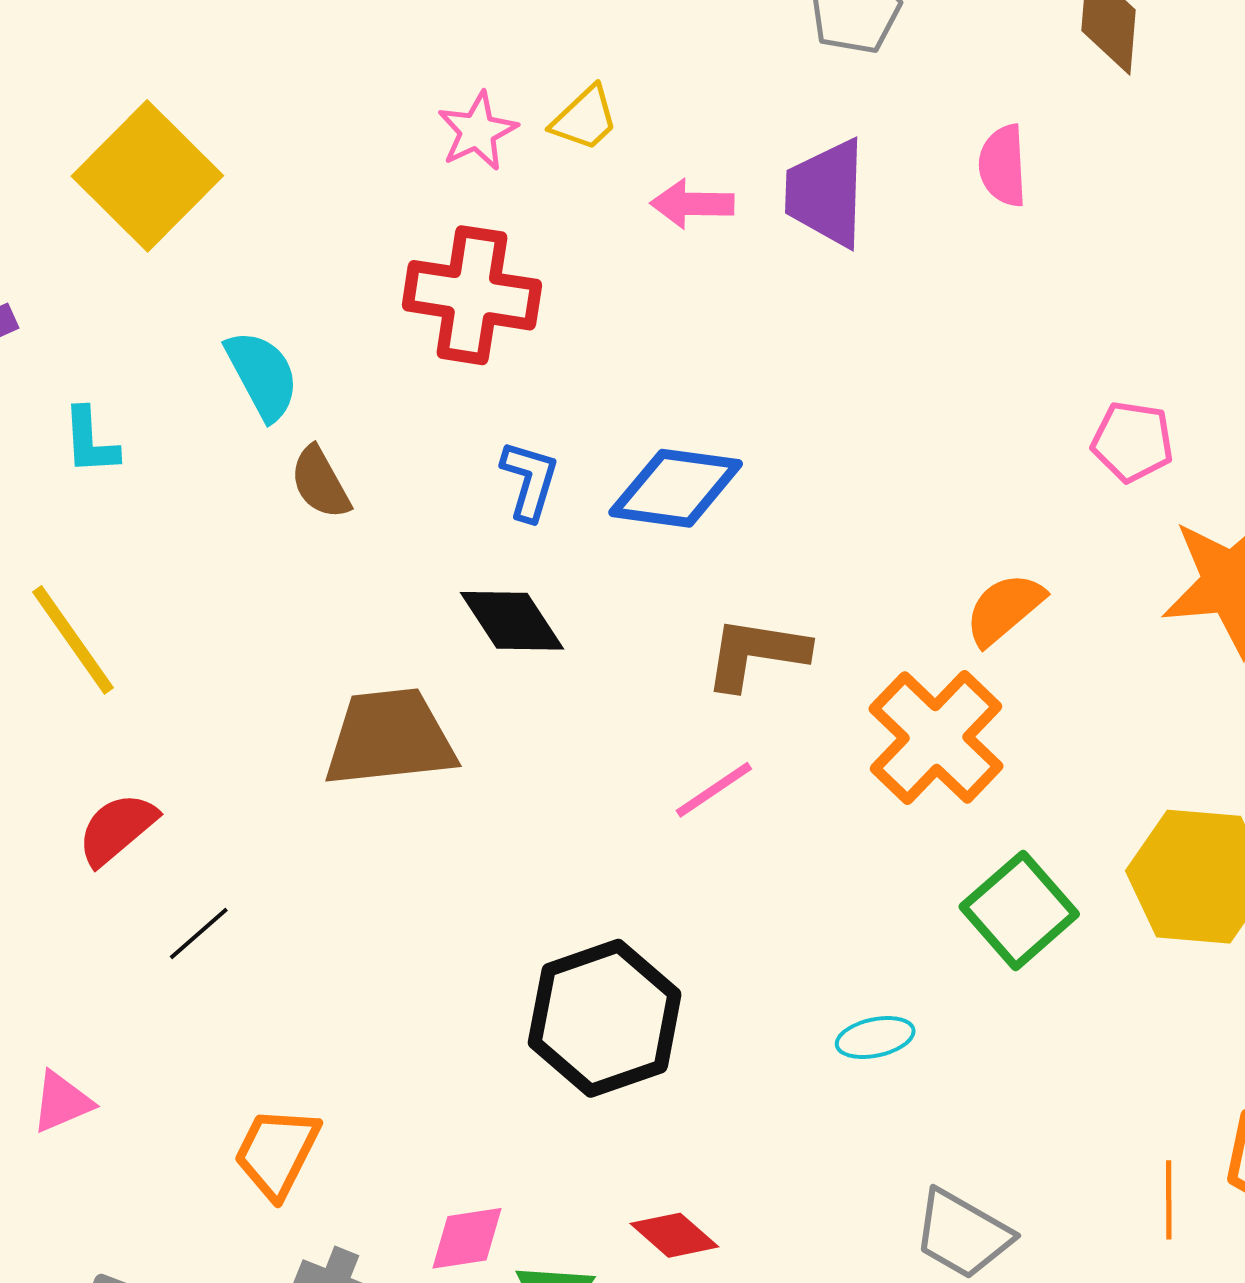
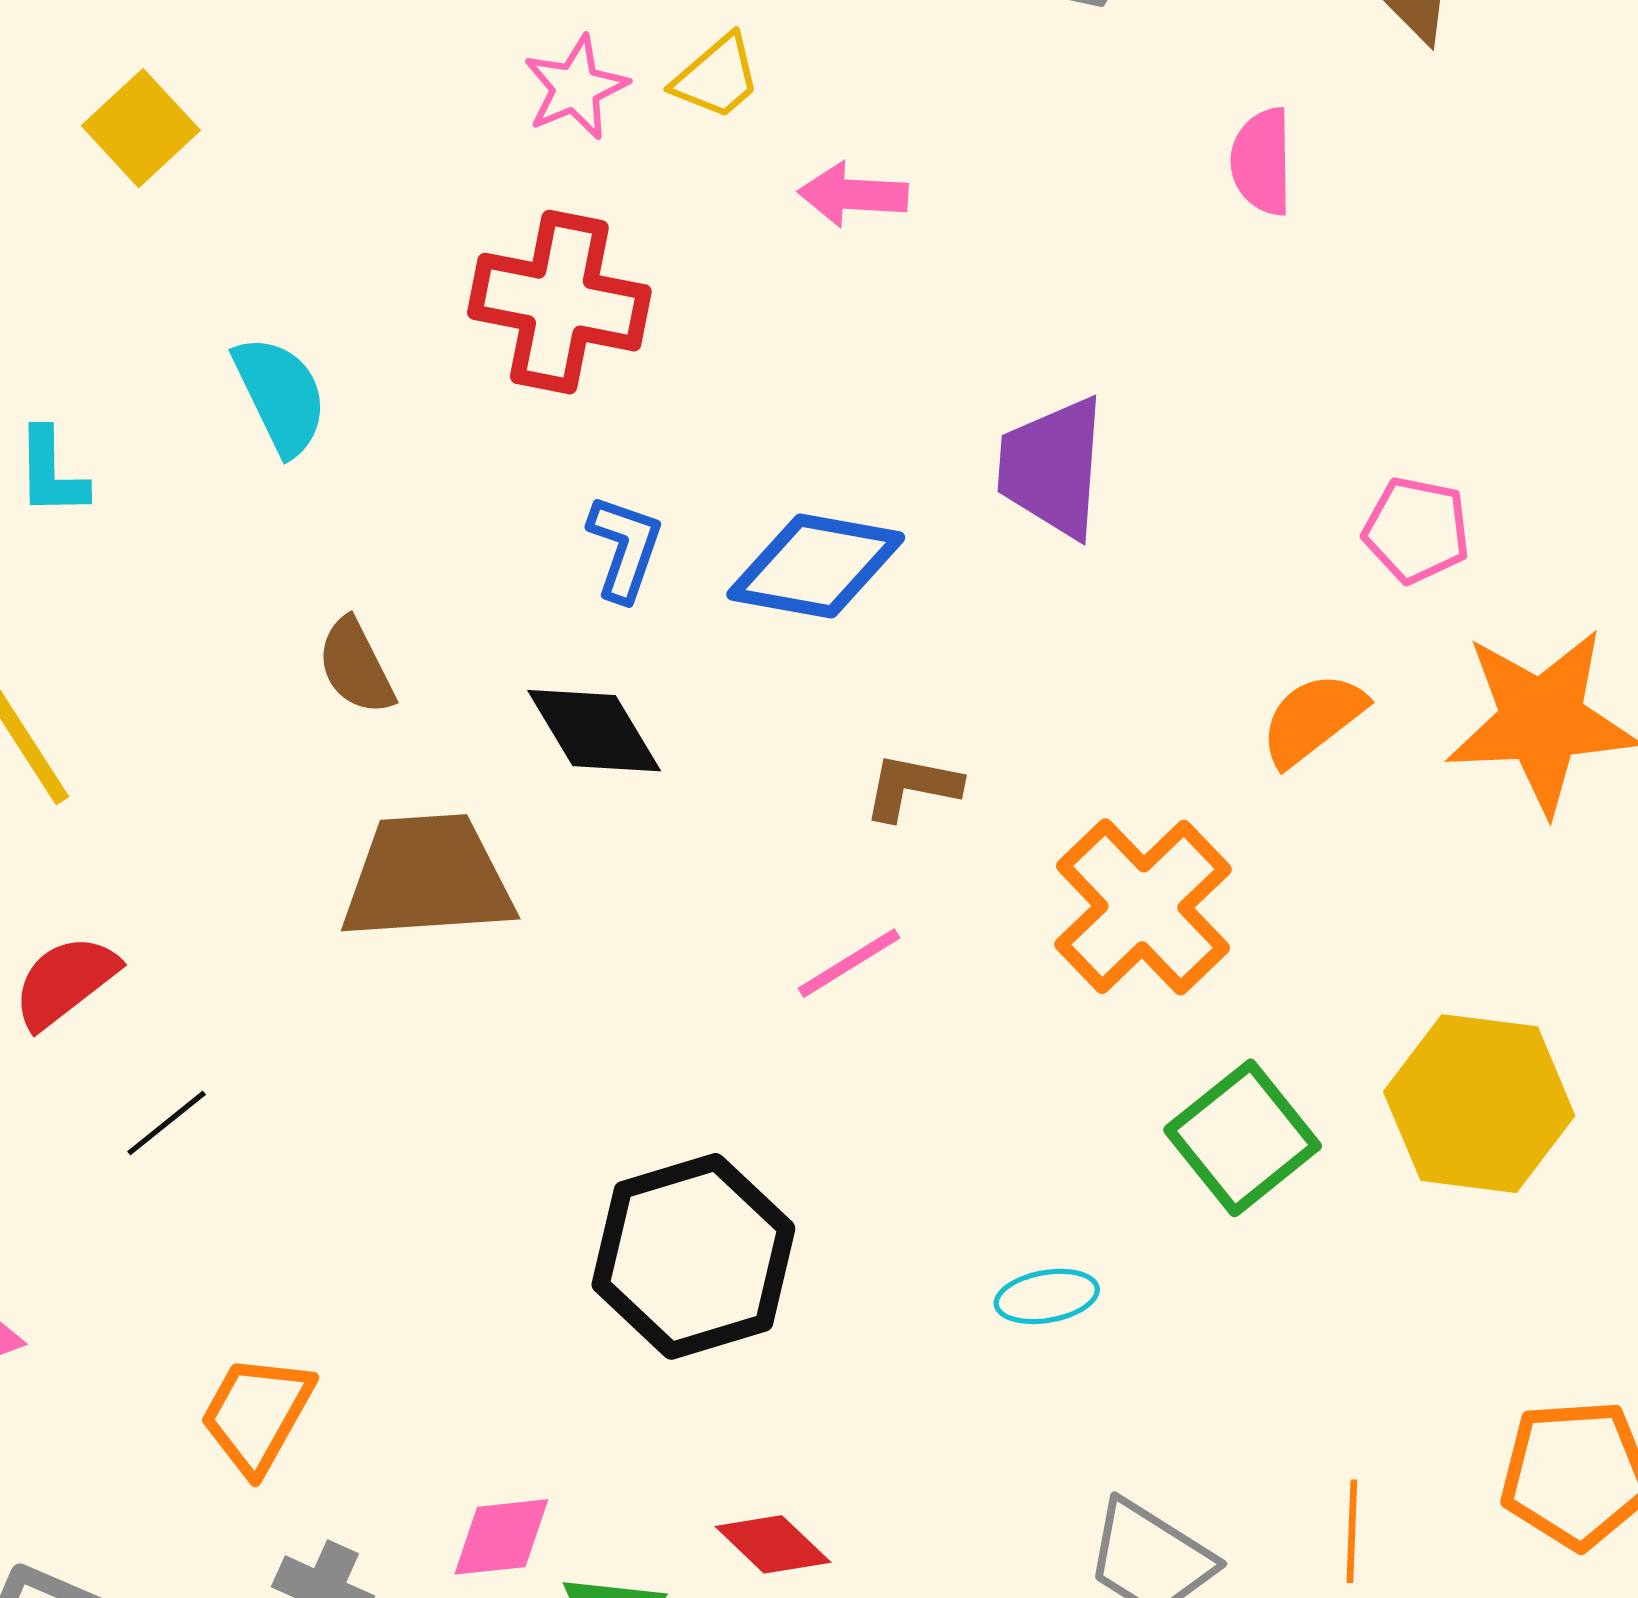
yellow square: (147, 176) -> (141, 128), size x0.6
purple trapezoid: (826, 193) -> (1052, 467), moved
brown semicircle: (320, 483) -> (356, 666), moved
orange semicircle: (1004, 609) -> (1313, 719), moved
brown L-shape: (756, 653) -> (912, 787), size x0.7
orange line: (1169, 1200) -> (1352, 1531), moved

